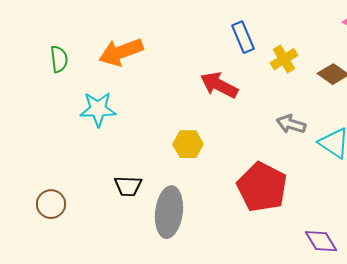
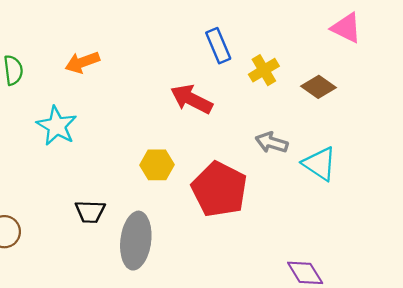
orange arrow: (121, 52) -> (82, 62), size x0.7
cyan star: (98, 109) -> (57, 126), turned 30
red pentagon: (262, 187) -> (219, 189), moved

